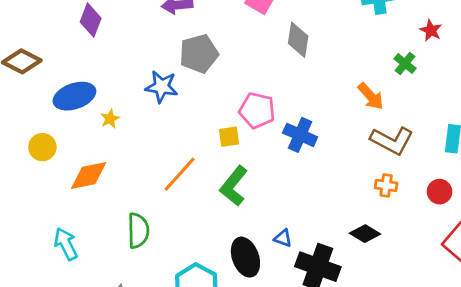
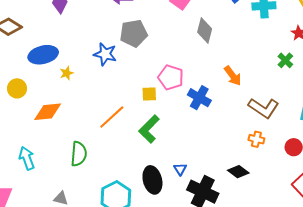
green cross: (405, 63) -> (285, 60), moved
orange arrow: (371, 96) -> (233, 76), moved
blue triangle: (283, 238) -> (180, 169), turned 32

